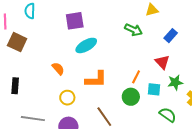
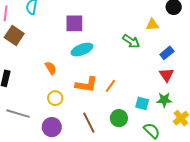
red triangle: (162, 62) -> (167, 75), moved
orange line: (136, 77) -> (110, 86), moved
green circle: (131, 97) -> (119, 118), moved

